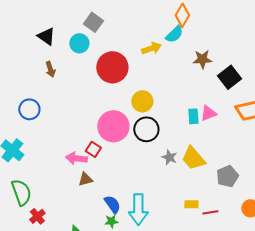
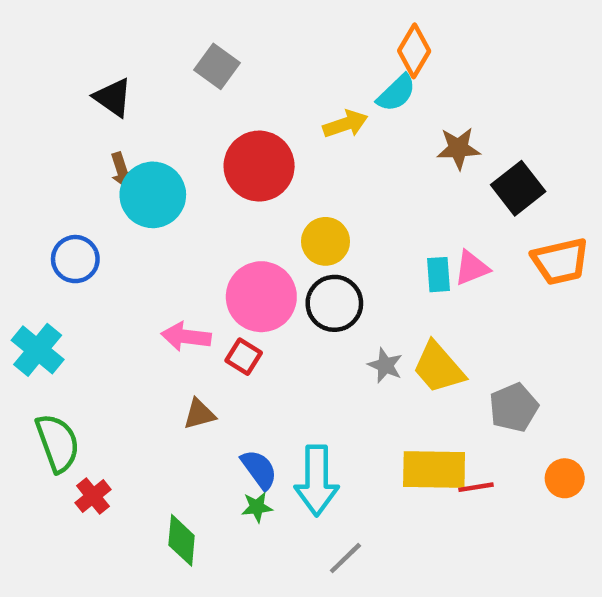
cyan circle: (79, 43) -> (153, 195), moved, size x1.5
red square: (93, 149) -> (244, 357), moved
pink arrow: (76, 158) -> (186, 337), moved
yellow rectangle: (191, 204) -> (434, 469), size x2.0

